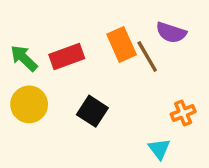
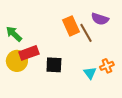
red rectangle: (67, 56) -> (29, 53), moved
black square: (92, 111) -> (54, 65), turned -30
cyan triangle: (159, 149) -> (90, 73), moved

